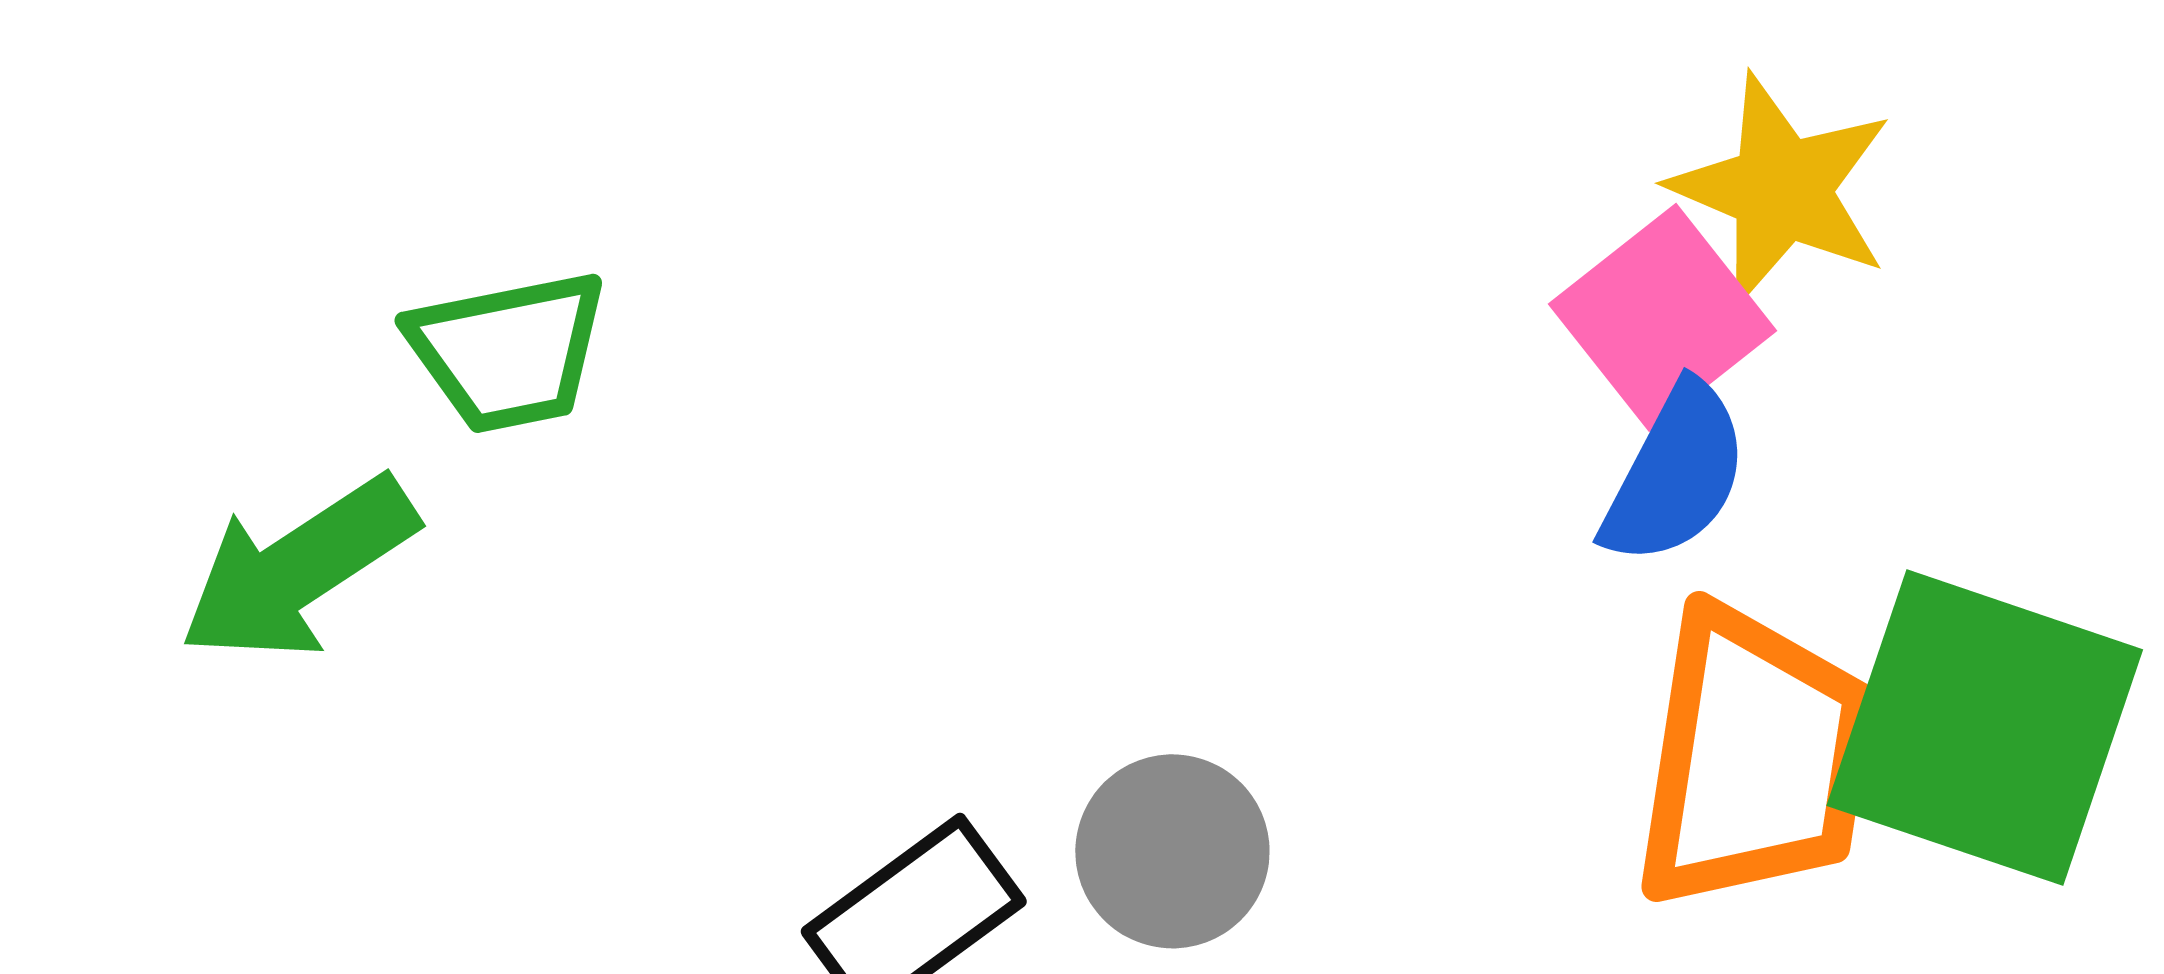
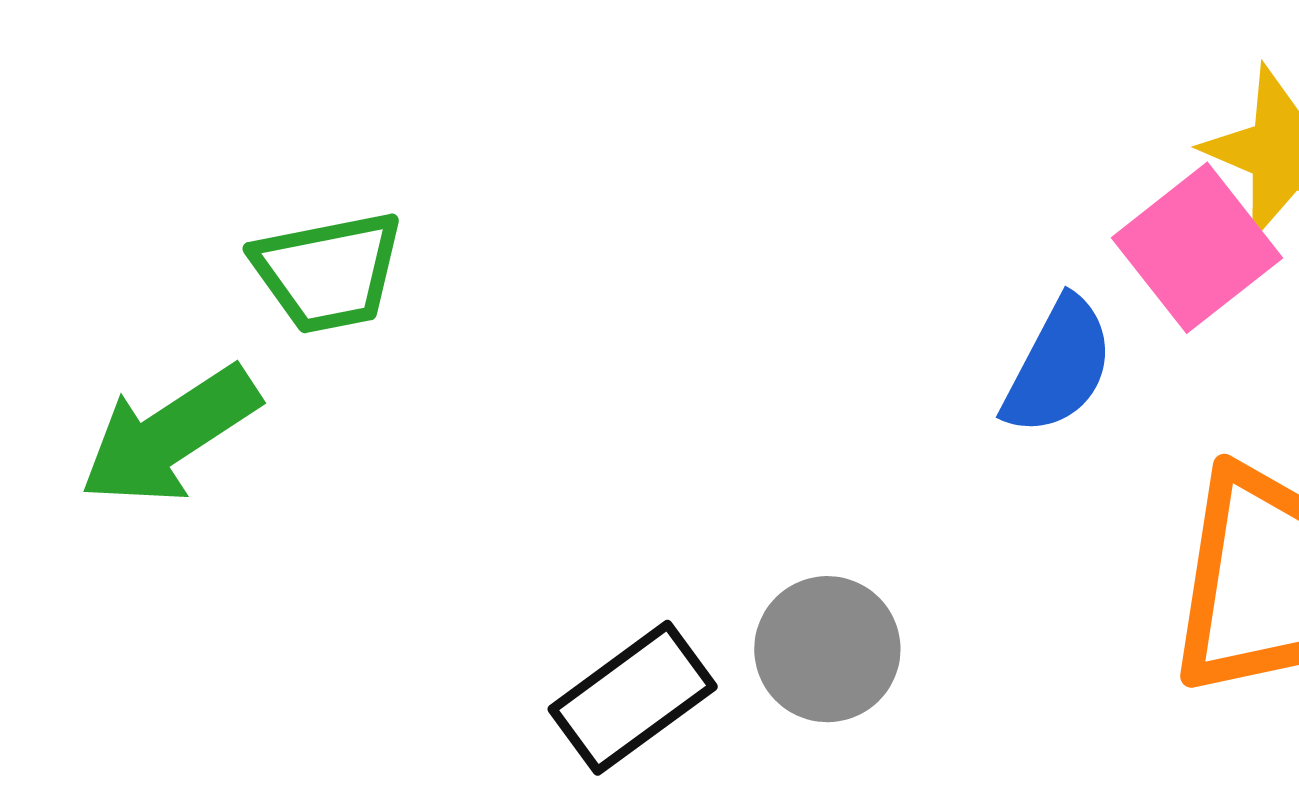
blue semicircle: (1675, 474) -> (1058, 366), moved

